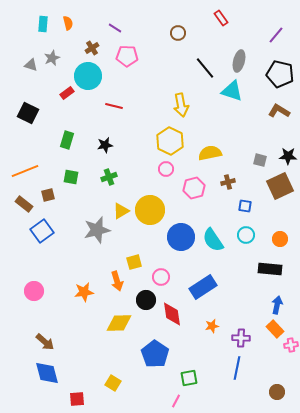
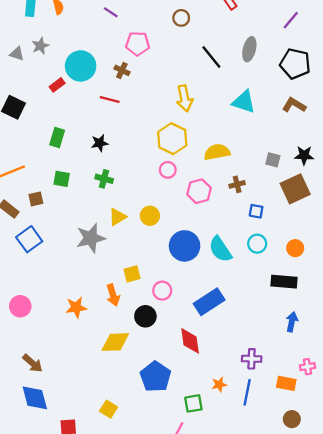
brown cross: (92, 48) -> (122, 70), moved, turned -32
pink pentagon: (127, 56) -> (138, 44), moved
cyan triangle: (232, 91) -> (244, 102), moved
green cross: (109, 177) -> (104, 179), turned 35
yellow circle: (150, 210) -> (150, 216), size x0.6
red diamond: (172, 314) -> (190, 341), moved
orange star: (212, 326) -> (219, 384), moved
orange rectangle: (275, 329) -> (286, 383), moved, turned -36

